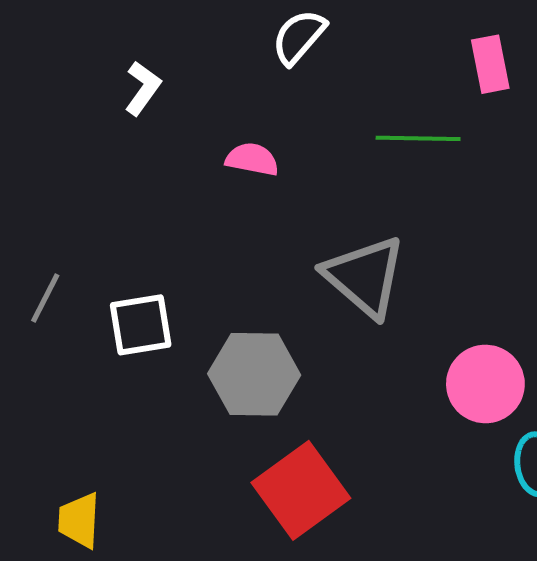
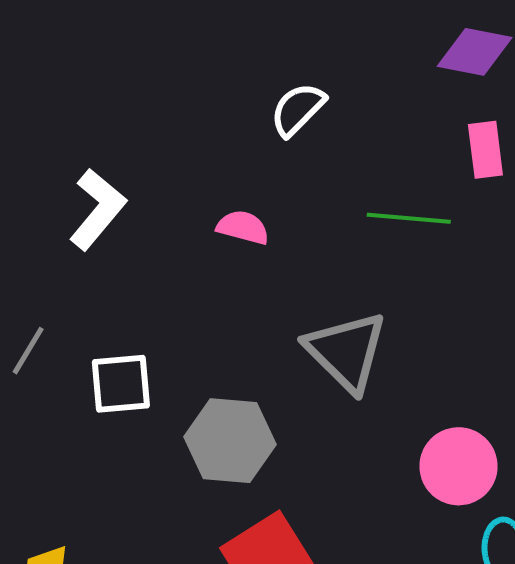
white L-shape: (143, 88) -> (98, 209), moved, size x1.5

